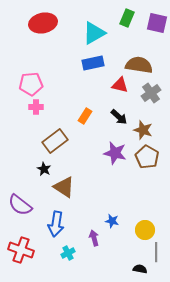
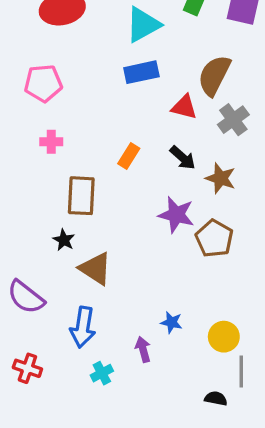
brown semicircle: (139, 65) -> (214, 75), turned -72
pink pentagon: (31, 84) -> (43, 83), moved
brown rectangle: (55, 141) -> (81, 196), turned -50
brown pentagon: (147, 157) -> (214, 238), moved
red cross: (21, 250) -> (27, 368), size x0.7

